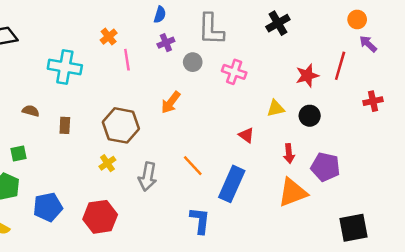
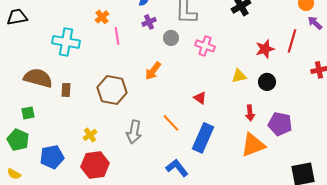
brown semicircle: (31, 111) -> (38, 78), size x2.0
red triangle: (246, 135) -> (200, 98), moved
yellow cross: (107, 163) -> (90, 135), moved
blue L-shape: (200, 220) -> (177, 168), turned -45

